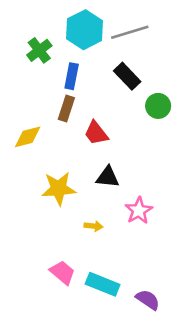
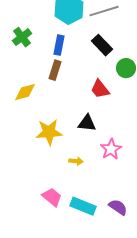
green cross: (39, 50) -> (22, 37), moved
red trapezoid: (96, 133) -> (100, 89), moved
purple semicircle: (148, 300) -> (118, 207), moved

